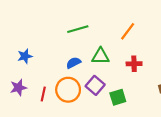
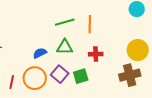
green line: (78, 29) -> (65, 22), moved
orange line: (128, 31) -> (90, 24), turned -36
green square: (118, 97) -> (81, 76), moved

